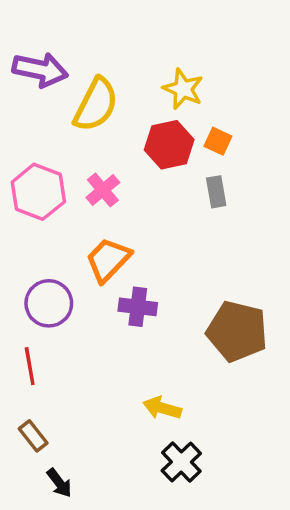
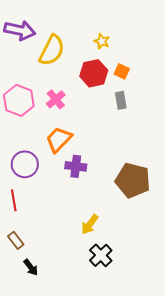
yellow star: (183, 89) -> (102, 41), size x0.7
yellow arrow: (162, 408) -> (90, 224), turned -70

